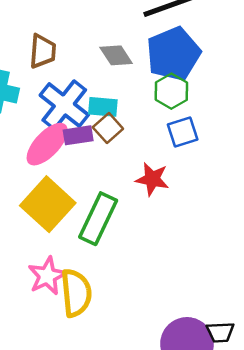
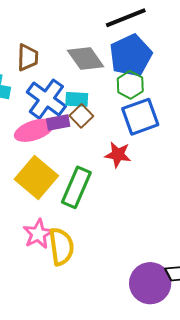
gray diamond: (116, 55) -> (86, 58), size x1.4
blue square: (183, 132) -> (140, 117), size x1.5
pink ellipse: (47, 144) -> (34, 130), turned 30

